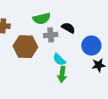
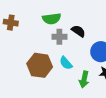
brown hexagon: (25, 47) -> (40, 65), moved
green arrow: (62, 74) -> (84, 79), moved

